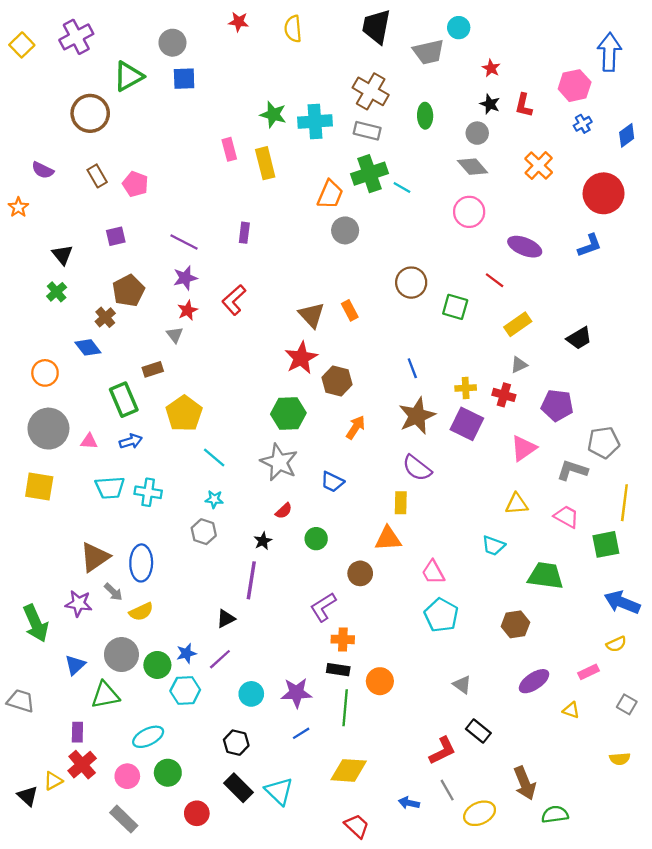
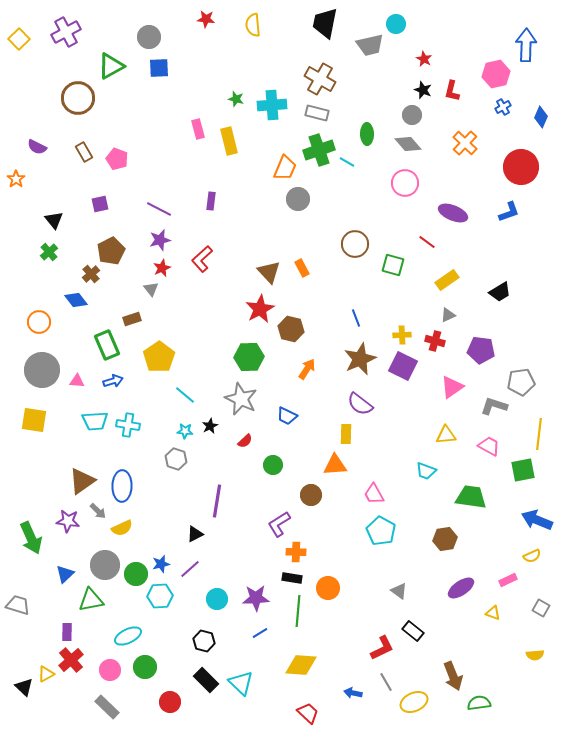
green star: (273, 115) -> (236, 99), size x0.7
green ellipse: (425, 116) -> (367, 134), moved
blue diamond: (627, 135) -> (541, 117), turned -30
black star: (263, 541) -> (210, 426), moved

